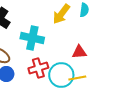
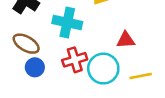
yellow line: (77, 78) -> (141, 76), moved

